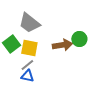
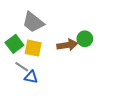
gray line: (27, 65) -> (22, 67), moved, turned 72

